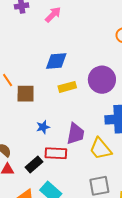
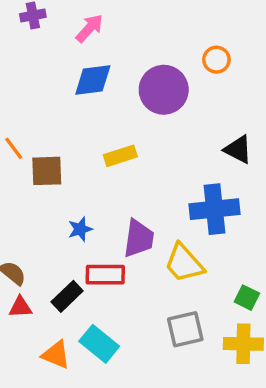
blue diamond: (56, 61) -> (93, 80), moved
purple circle: (102, 80) -> (164, 90), moved

